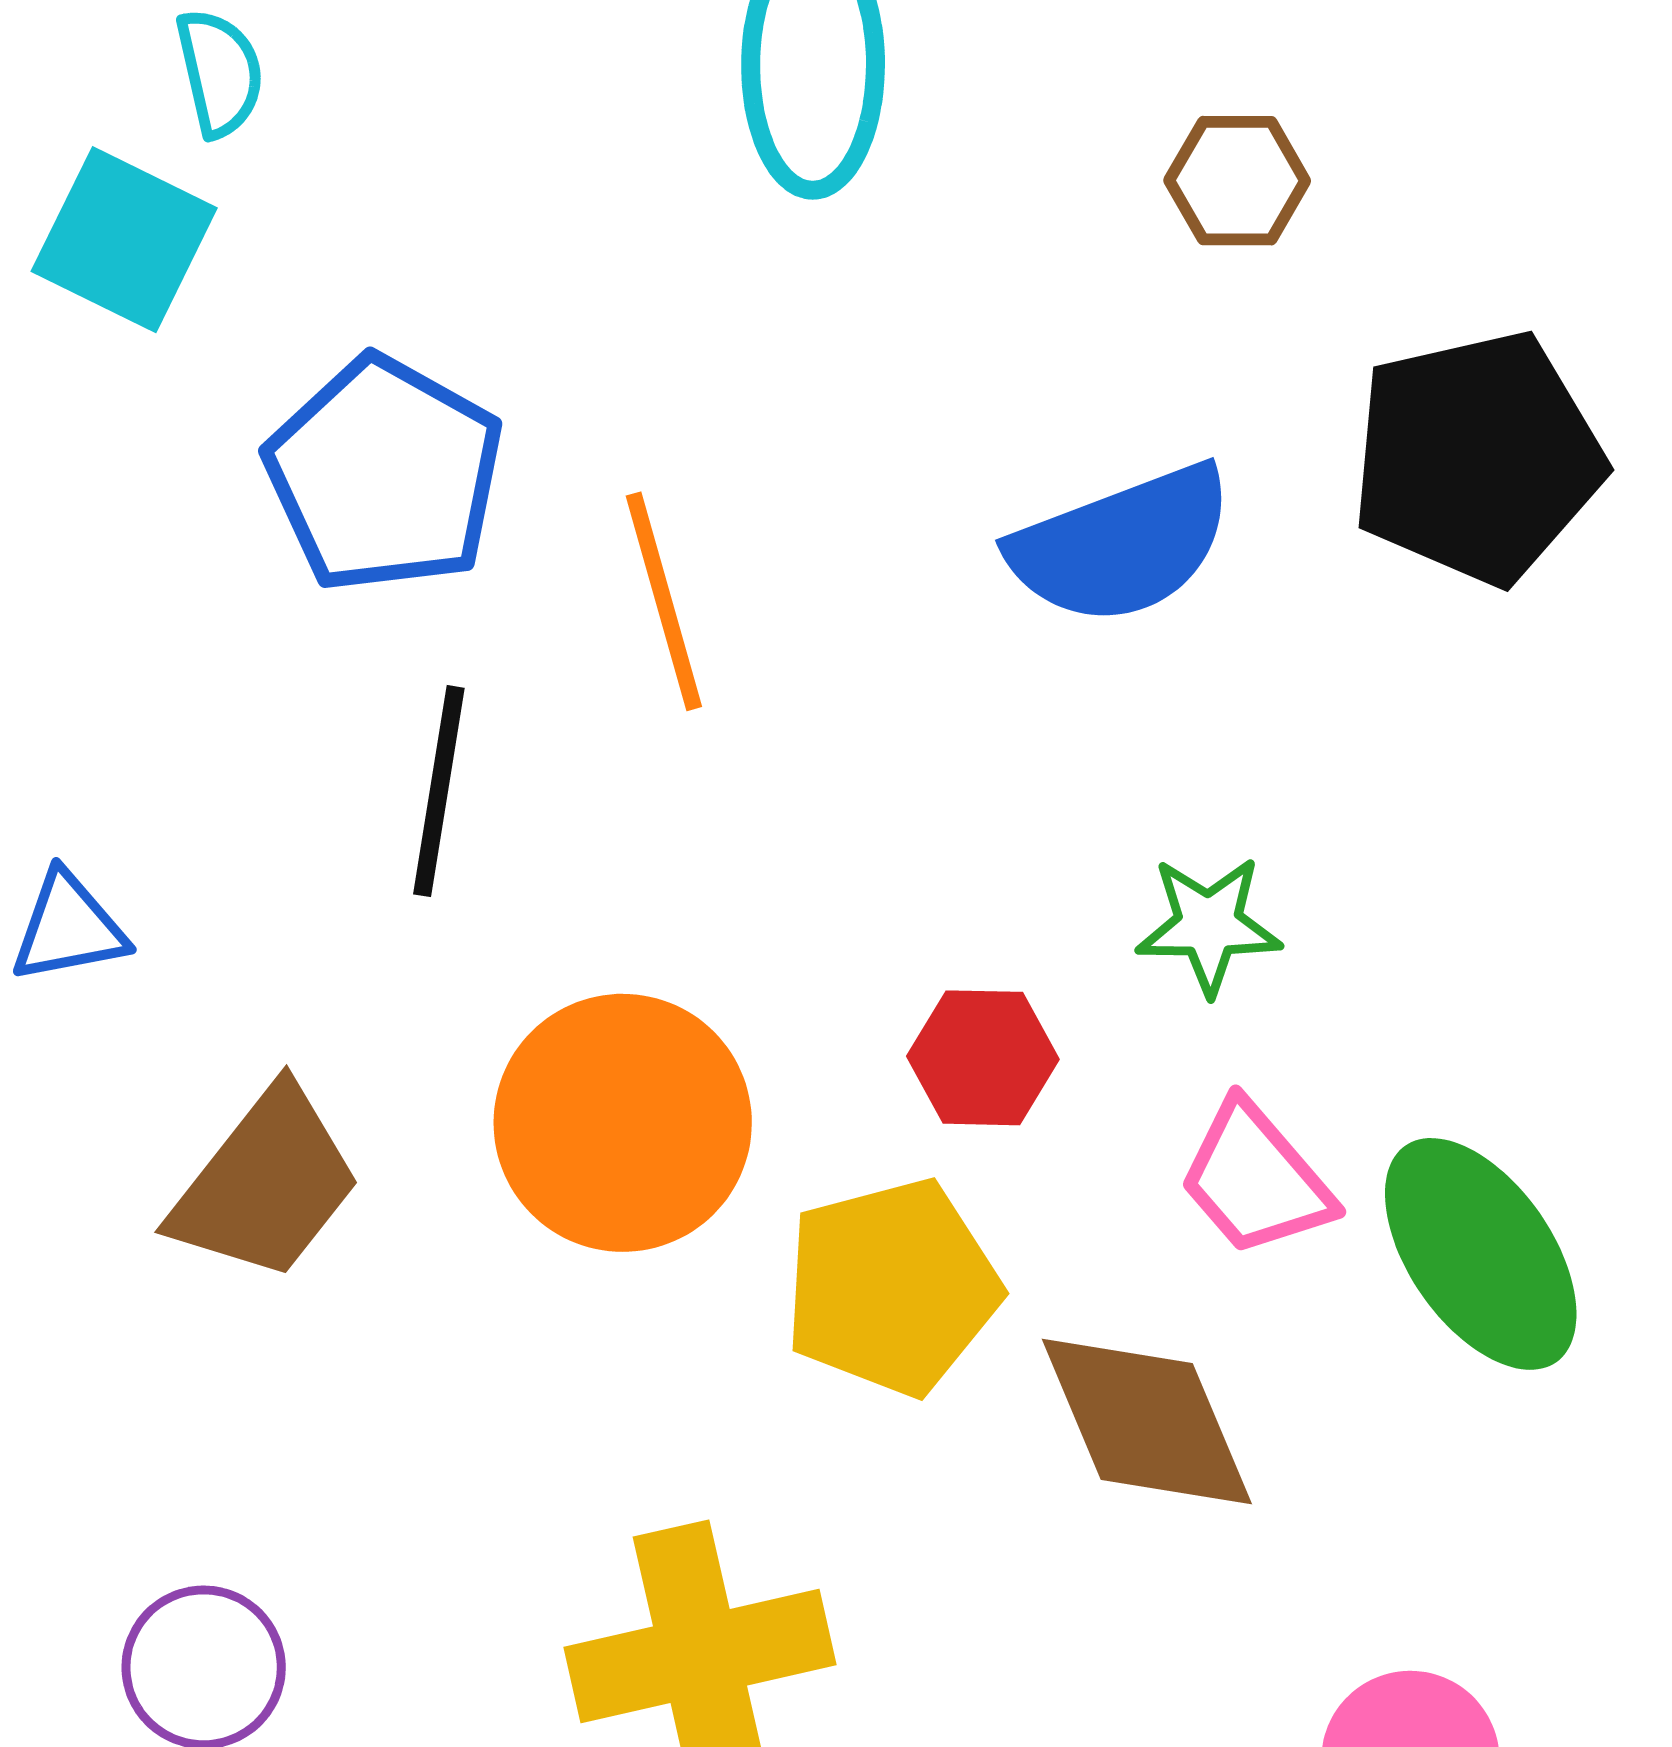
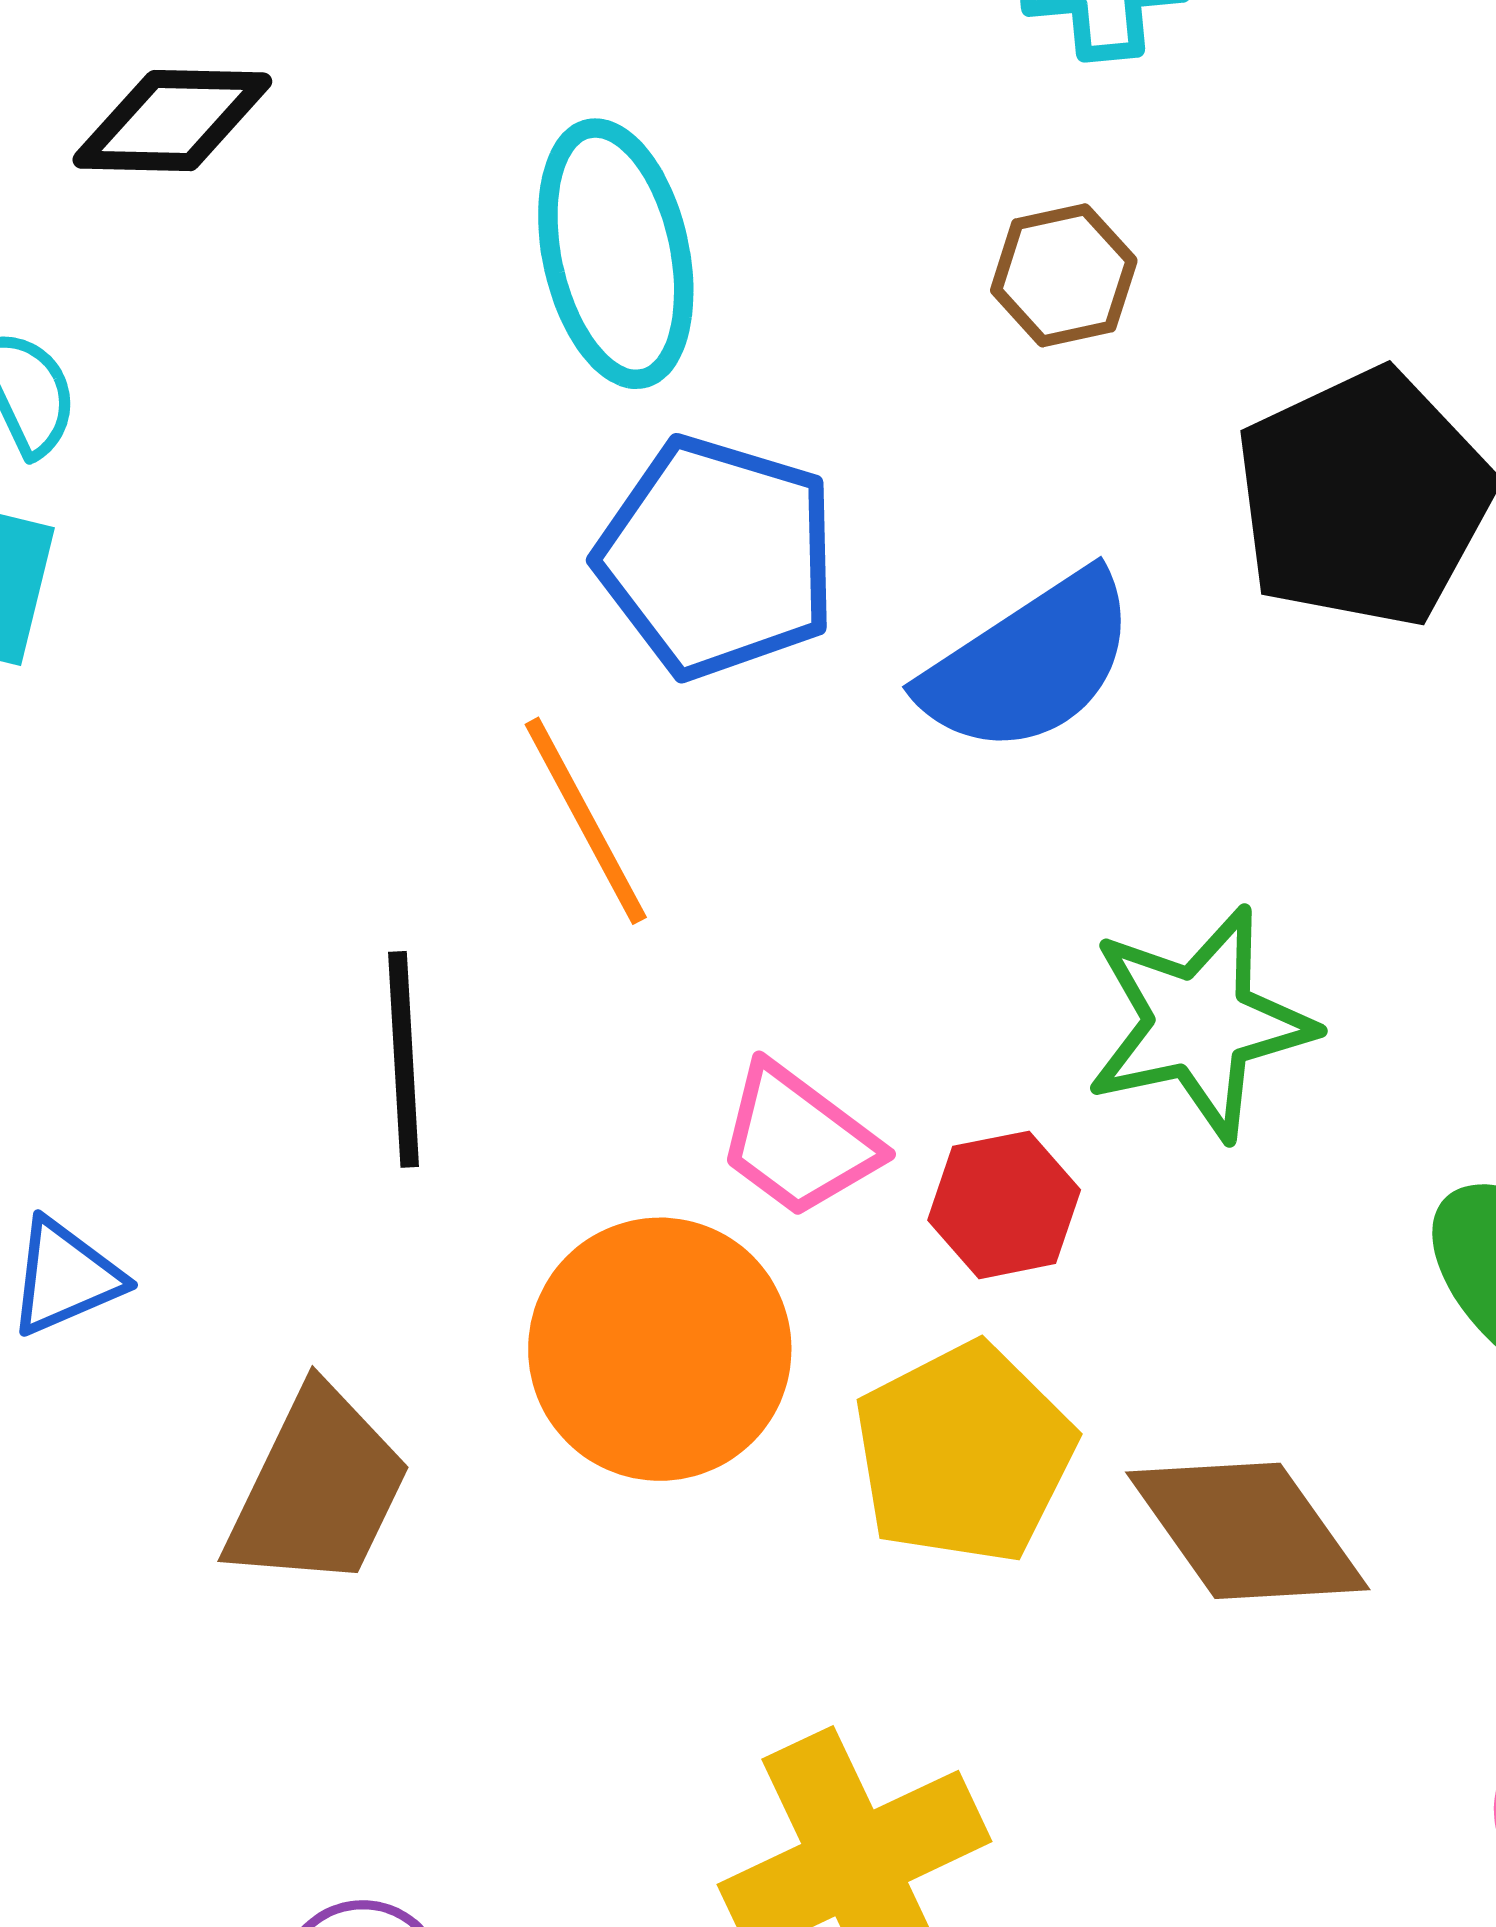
blue pentagon: (384, 475) -> (717, 557), moved
green star: (1209, 925) -> (1200, 1023), size x1.6
pink trapezoid: (1256, 1179) -> (798, 1140), moved

